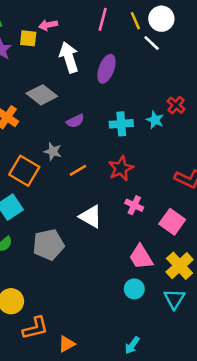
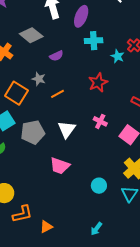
cyan cross: (121, 124) -> (94, 41), moved
red star: (121, 168) -> (98, 82), moved
white triangle: (91, 216) -> (67, 129), turned 36
gray pentagon: (48, 245) -> (33, 132), moved
pink trapezoid: (141, 257) -> (60, 166), moved, turned -40

